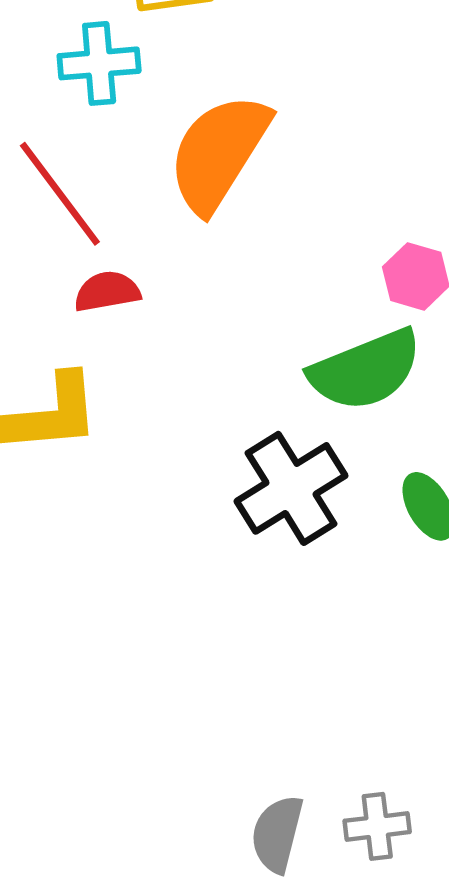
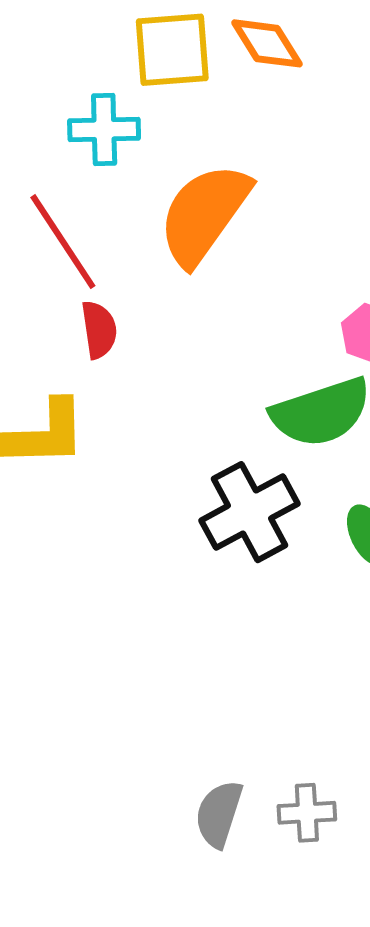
red semicircle: (107, 291) -> (99, 330), turned 88

